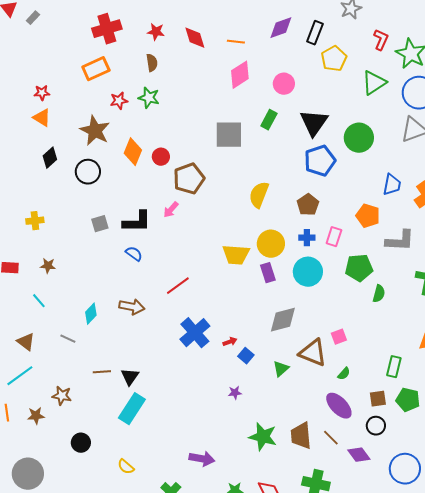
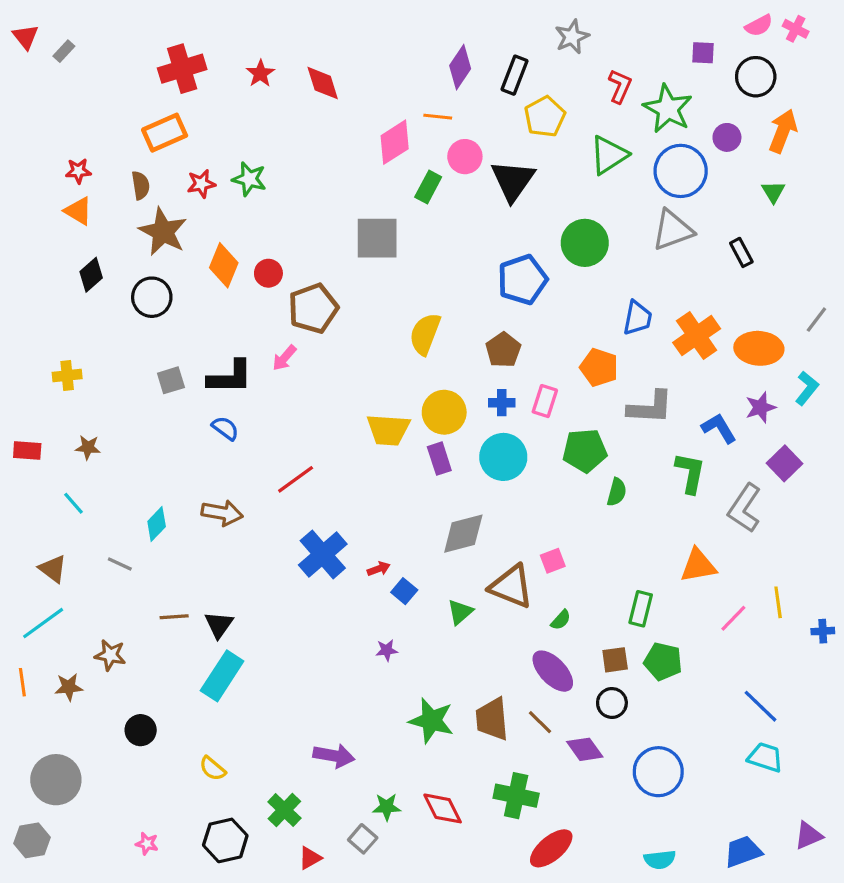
purple diamond: (281, 28) -> (460, 67), turned -36
red star: (156, 32) -> (260, 74), turned 30
orange line: (236, 42) -> (438, 117), moved
brown semicircle: (152, 63) -> (141, 185), moved
green rectangle: (269, 120) -> (428, 187), moved
black triangle: (314, 123) -> (513, 181), moved

